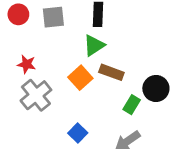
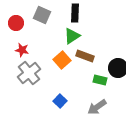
red circle: (18, 14) -> (16, 23), moved
gray square: (53, 17) -> (42, 15), turned 30
green rectangle: (132, 105) -> (100, 80), turned 72

